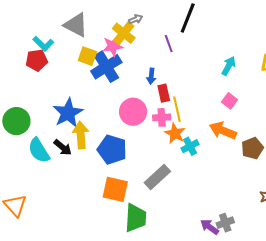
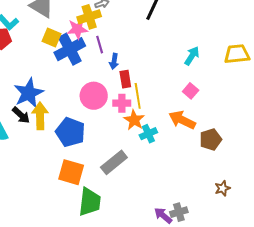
yellow cross: (124, 33) -> (89, 17), turned 30
purple line: (169, 44) -> (100, 45), moved
black arrow: (63, 147) -> (21, 115), moved

